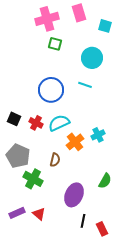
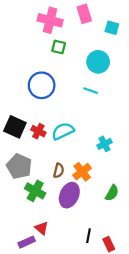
pink cross: (47, 19) -> (50, 20), turned 30
blue circle: (51, 90) -> (42, 85), moved
black square: (14, 119) -> (15, 127), size x1.5
orange cross: (75, 142) -> (82, 172), moved
purple ellipse: (74, 195) -> (69, 195), moved
purple rectangle: (17, 213) -> (27, 242), moved

